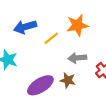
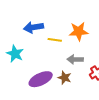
yellow line: (51, 38) -> (55, 40), turned 40

